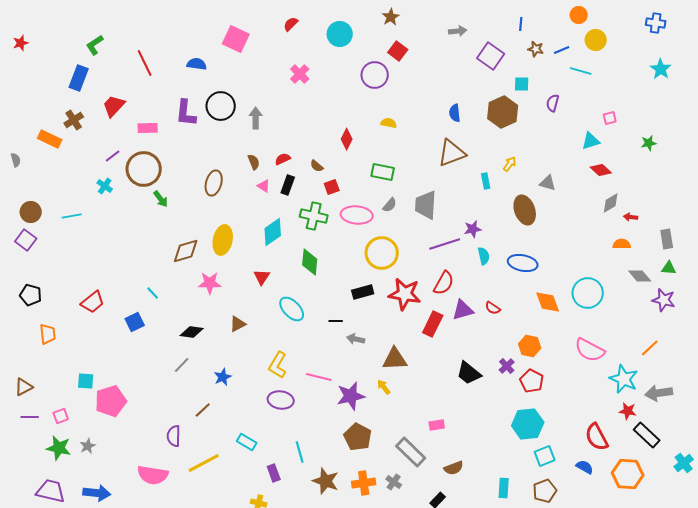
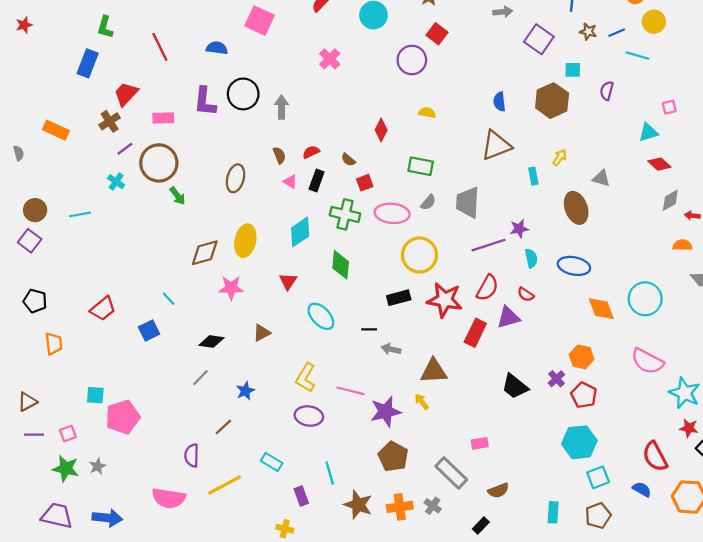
green L-shape: (95, 45) -> (105, 27), turned -40
brown cross: (74, 120) -> (110, 121), moved
red semicircle: (493, 308) -> (526, 294), moved

